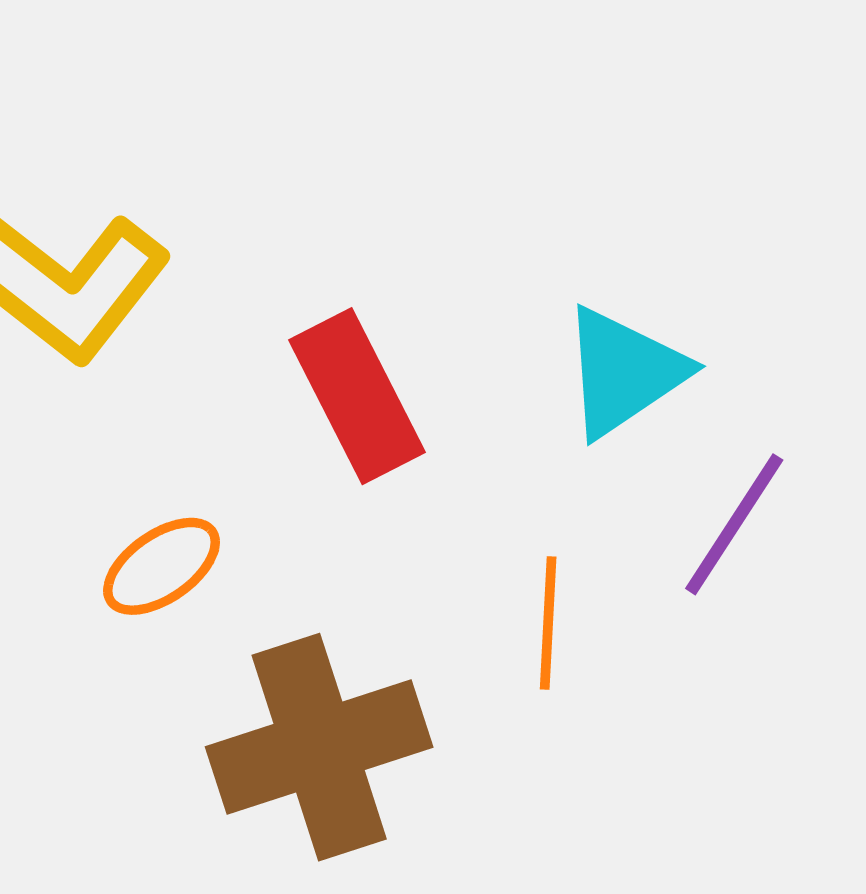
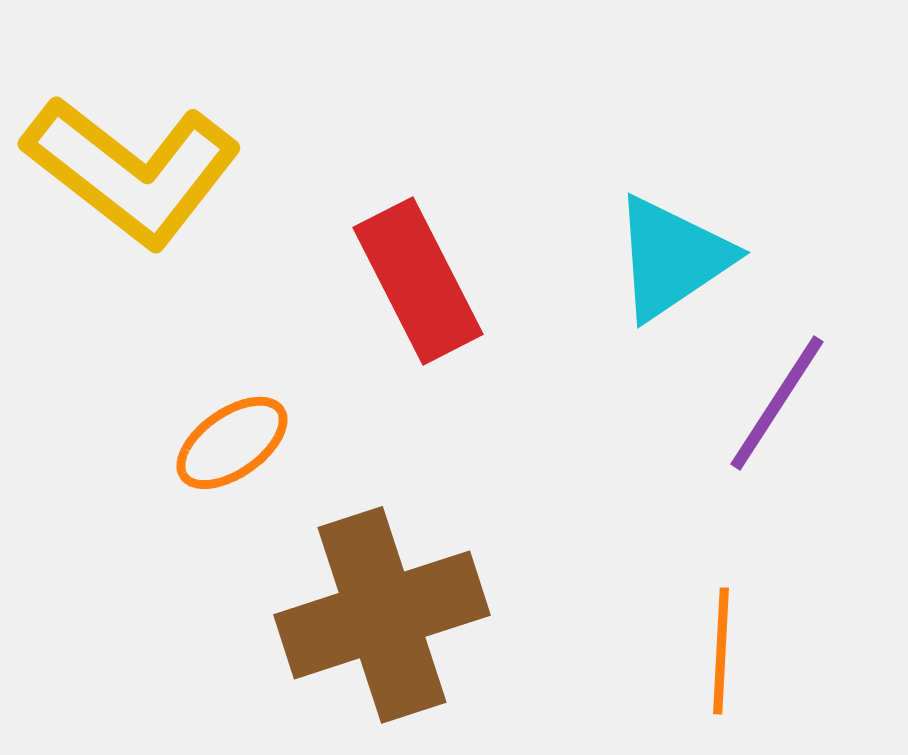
orange line: (548, 623) -> (721, 651), moved

